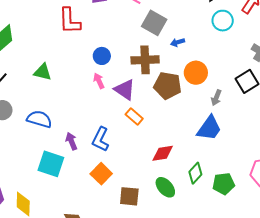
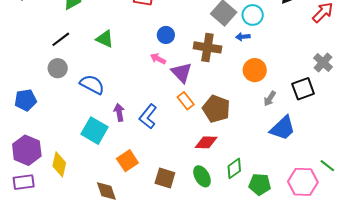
cyan circle: (223, 21) -> (253, 15), moved
pink arrow: (99, 81) -> (158, 59), turned -49
brown pentagon: (168, 86) -> (216, 109), moved
blue trapezoid: (209, 128) -> (283, 128), moved
orange square: (101, 174) -> (127, 161), moved

